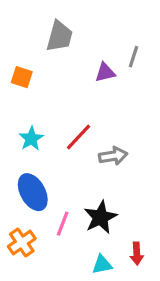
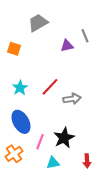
gray trapezoid: (60, 36) -> (38, 23), turned -135
gray line: (134, 57) -> (85, 36), turned -40
cyan triangle: (102, 265) -> (53, 163), moved

